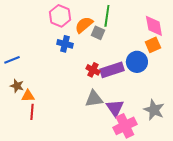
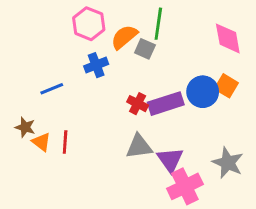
blue cross: (65, 44) -> (96, 65), turned -35
orange square: (153, 45) -> (226, 86), moved, turned -35
blue line: (12, 60) -> (52, 89), moved
orange triangle: (28, 96) -> (41, 142), turned 40
red line: (32, 112) -> (65, 142), moved

